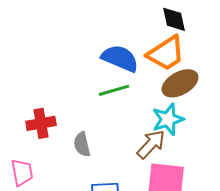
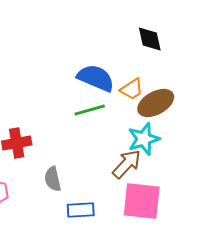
orange trapezoid: (166, 53) -> (132, 89), moved, size x0.6
gray semicircle: (82, 144) -> (53, 179), moved

